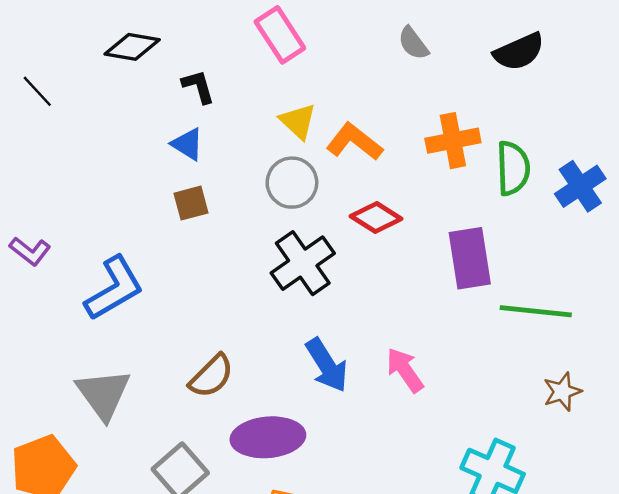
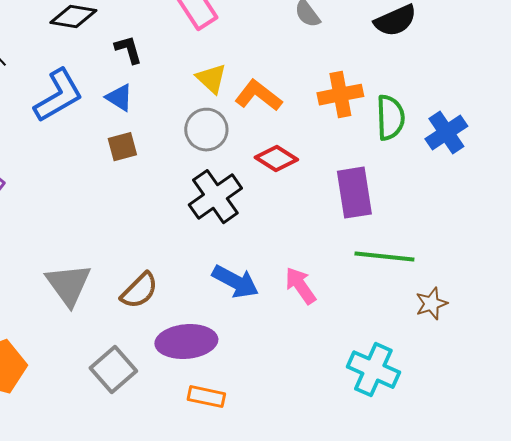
blue L-shape: (114, 288) -> (58, 96), moved
green line: (536, 311) -> (384, 257), moved
blue arrow: (327, 365) -> (235, 282), turned -30
gray triangle: (103, 394) -> (68, 285), moved

